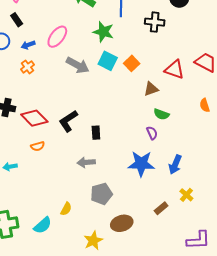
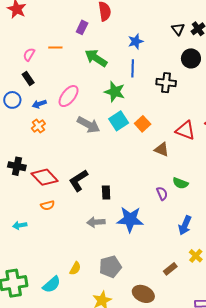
cyan square: (108, 61) -> (119, 121), turned 30
brown triangle: (151, 89) -> (162, 149), turned 42
green semicircle: (161, 114) -> (180, 183), moved
blue star: (141, 164) -> (130, 219), moved
gray pentagon: (101, 194) -> (110, 267), moved
brown ellipse: (122, 223) -> (143, 294), moved, turned 40

